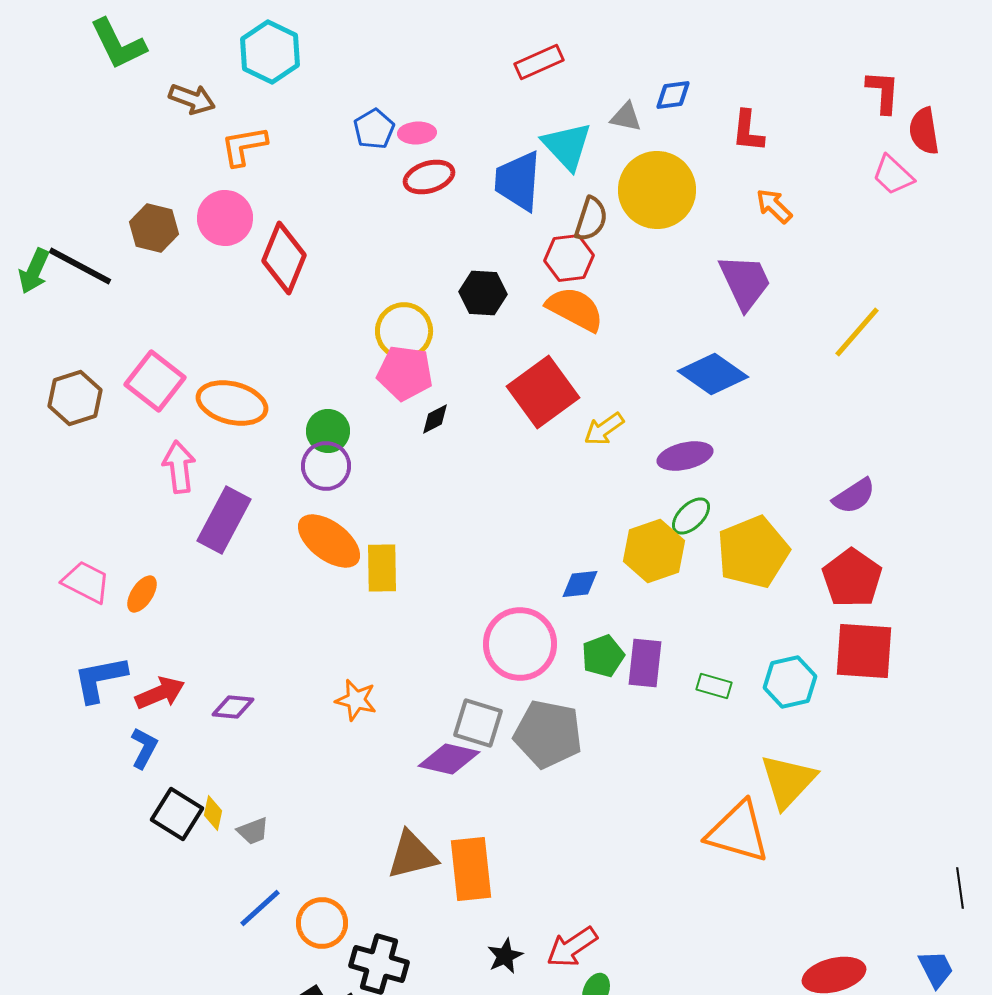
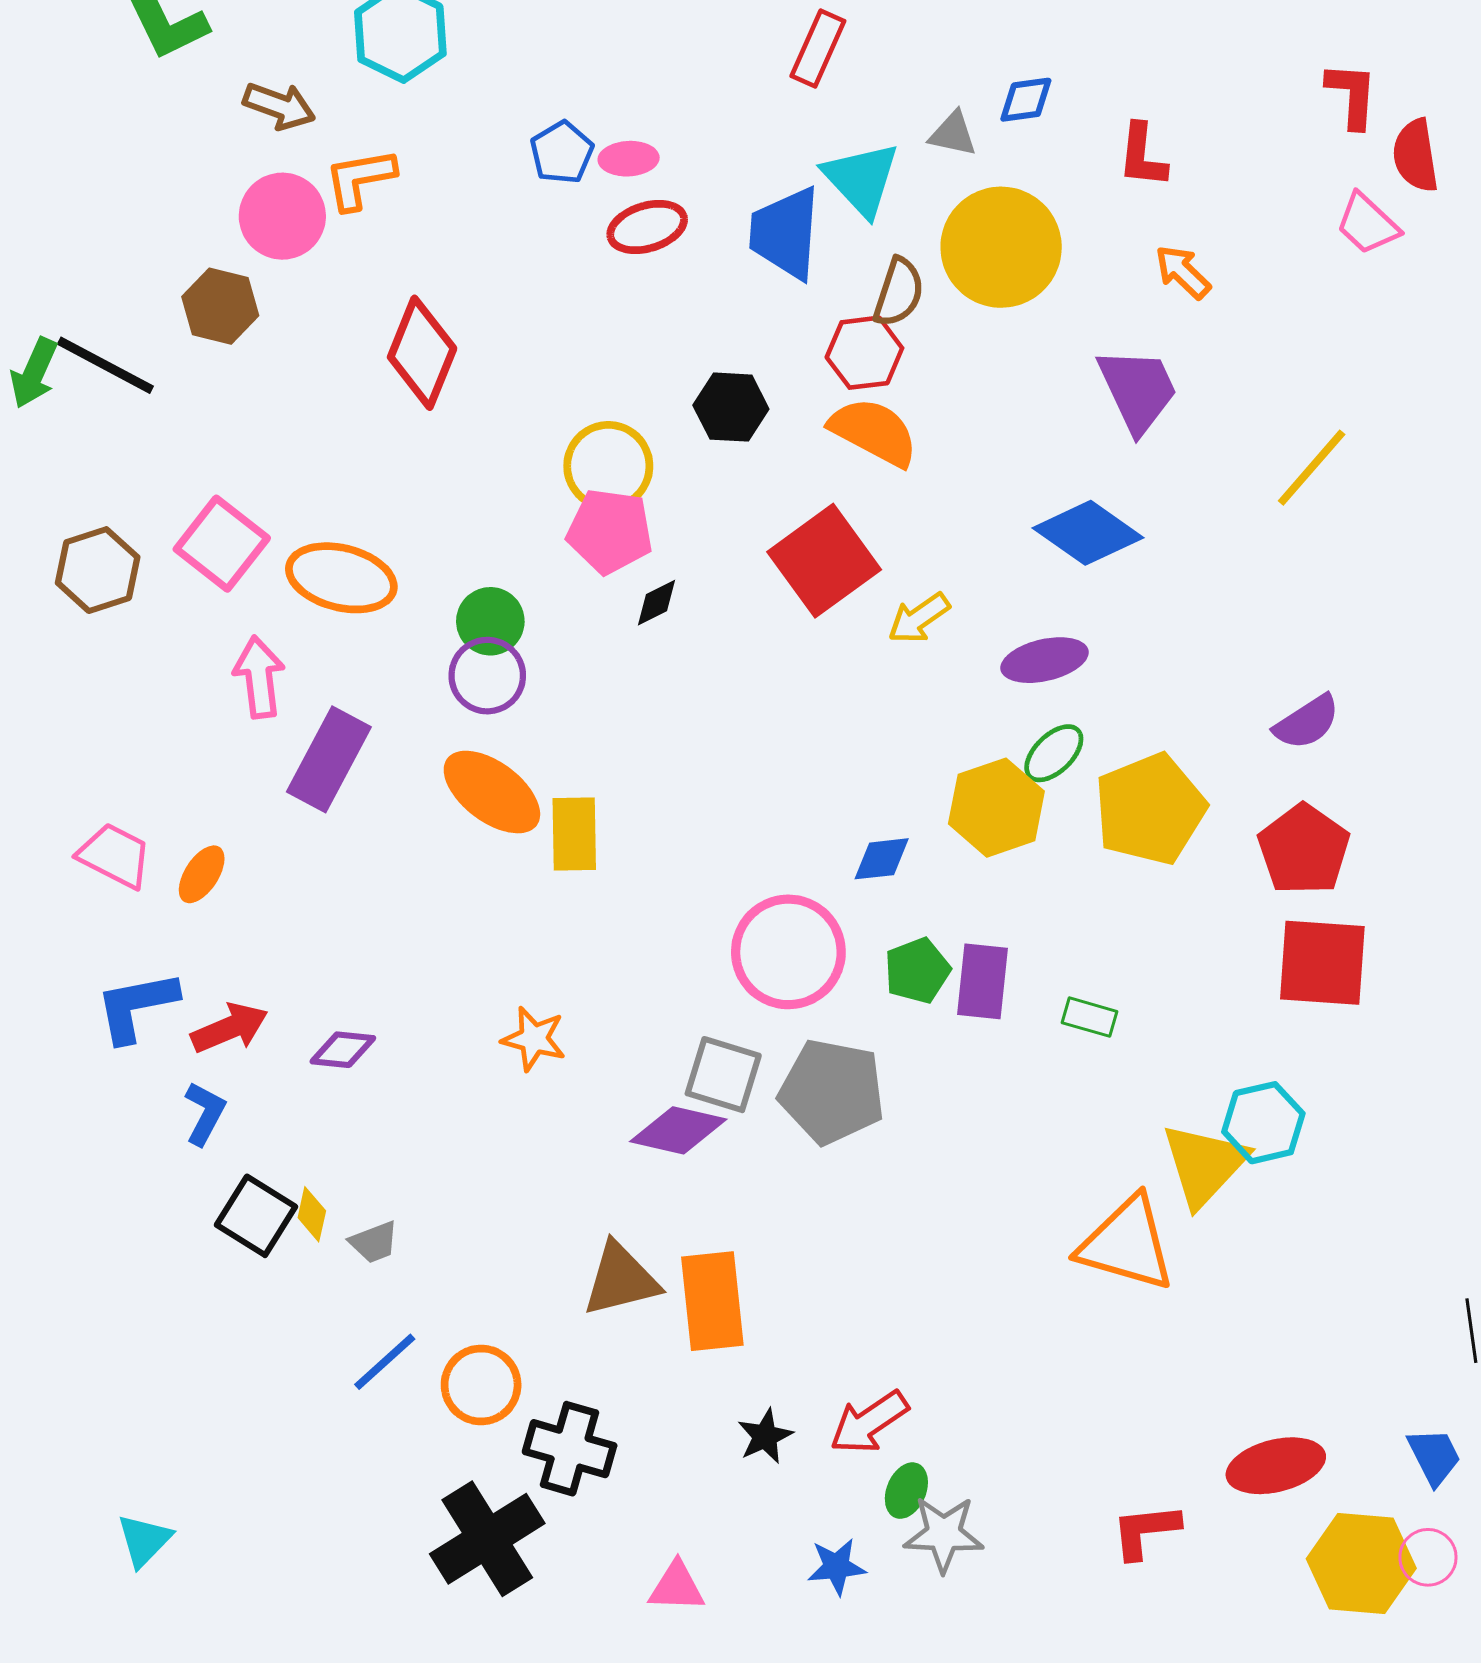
red rectangle: (539, 62) -> (818, 48), turned -42
pink circle: (225, 218) -> (282, 216), moved
cyan hexagon: (790, 682) -> (1263, 1123), moved

